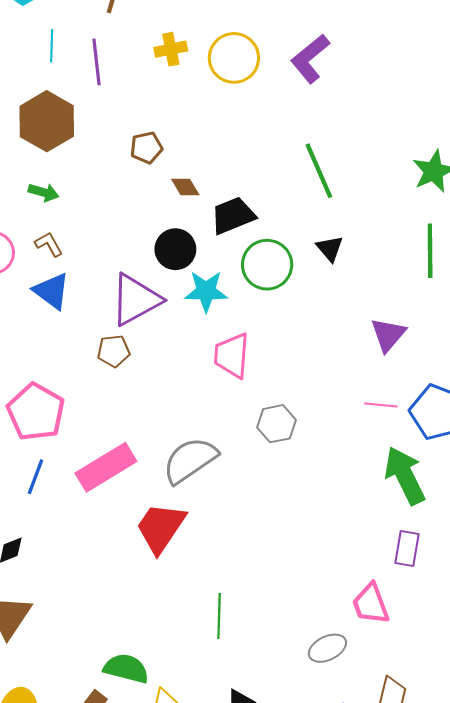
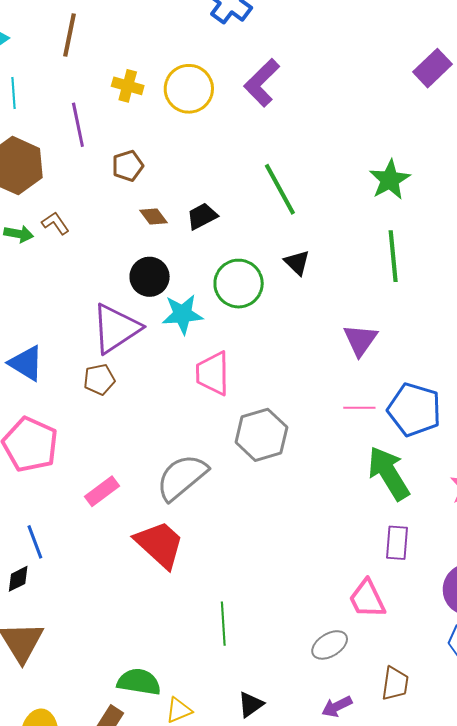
yellow cross: (171, 49) -> (128, 86), turned 32
purple line: (96, 62) -> (78, 125), moved
brown pentagon: (146, 148) -> (128, 166), moved
black trapezoid: (233, 216) -> (202, 216), moved, size x0.7
brown L-shape: (49, 244) -> (55, 223), moved
blue triangle: (52, 291) -> (26, 363), moved
gray hexagon: (277, 424) -> (261, 435), size x1.4
pink rectangle: (106, 467) -> (102, 491), size x0.6
blue line: (36, 477) -> (35, 542), moved, turned -36
red trapezoid: (161, 528) -> (160, 544), turned 104

